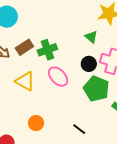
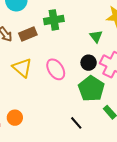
green cross: (47, 50) -> (54, 20), moved
orange circle: (36, 123) -> (15, 118), moved
black line: (79, 129) -> (76, 123), moved

